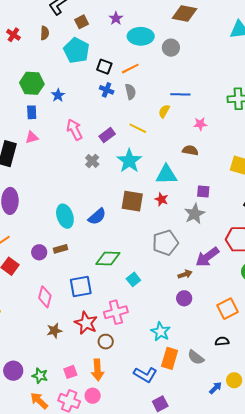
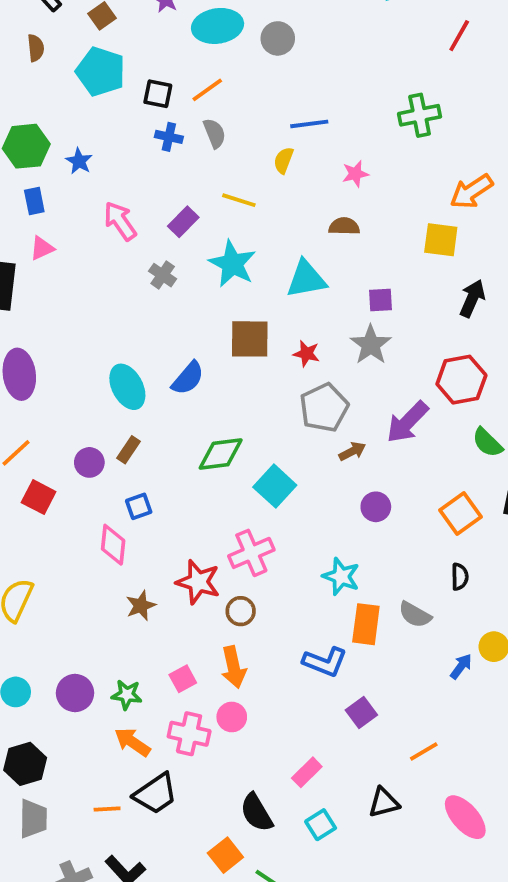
red star: (162, 199) -> (306, 354), moved
brown rectangle: (61, 249) -> (128, 450), turned -32
brown arrow: (185, 274) -> (352, 451), moved
cyan square: (133, 279) -> (275, 486), size x1.5
blue square: (81, 286) -> (139, 506), moved, size x0.6
black semicircle: (222, 341) -> (460, 577), turned 104

